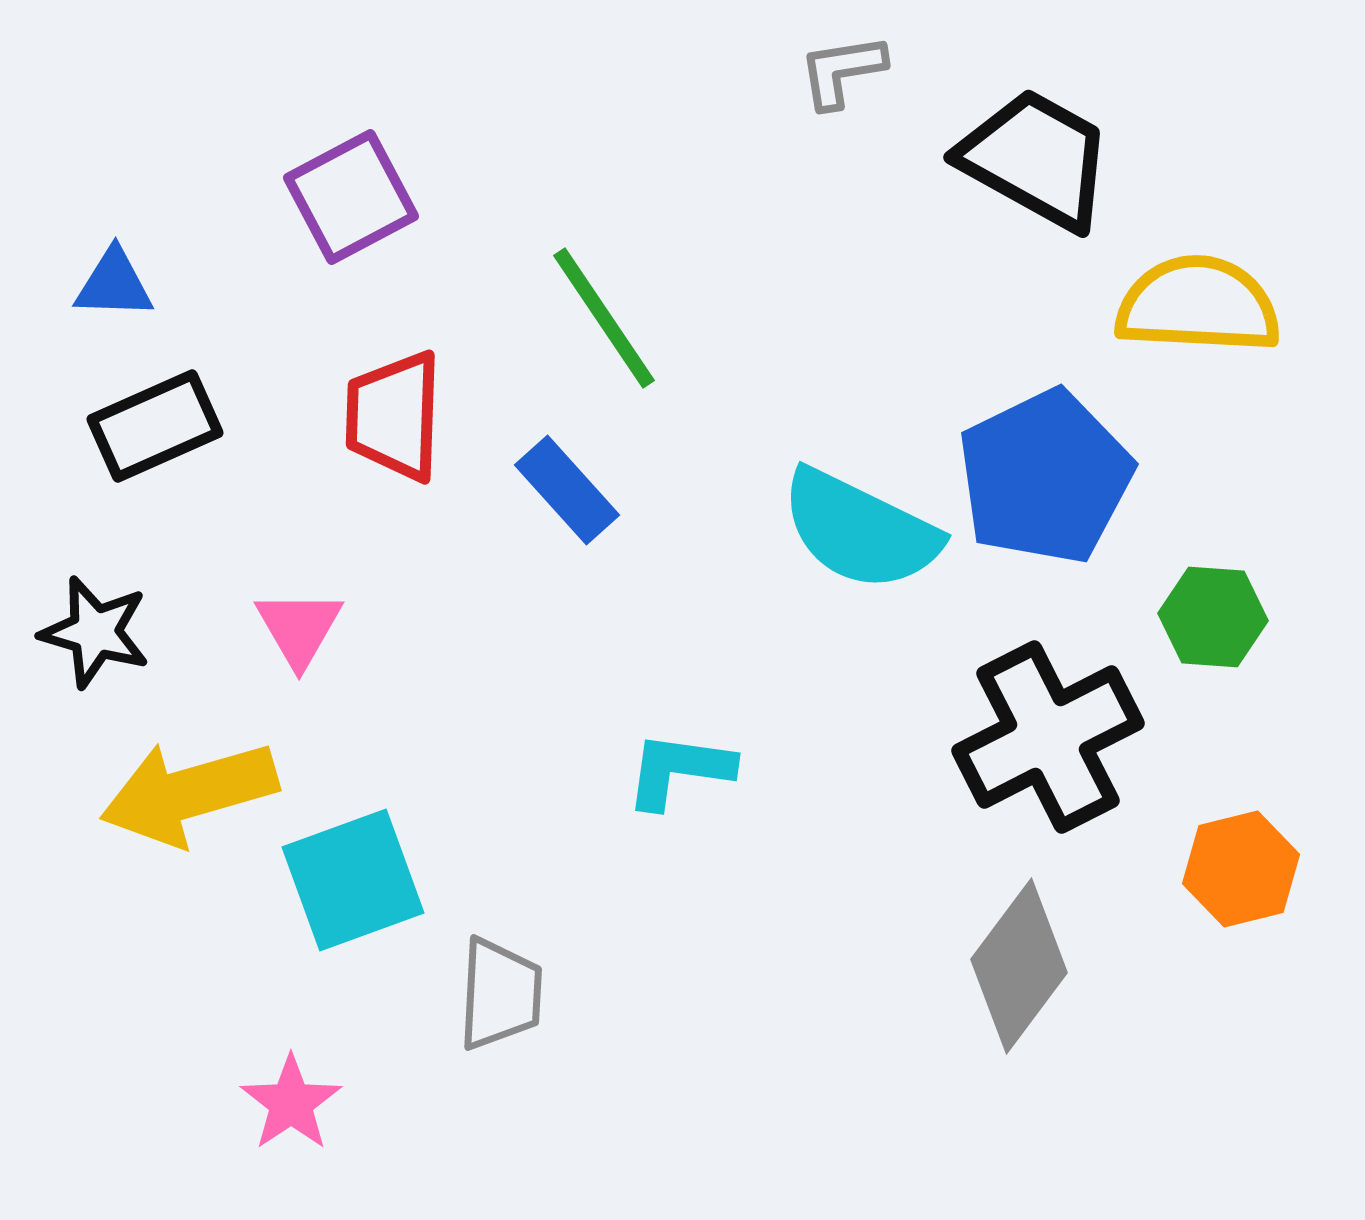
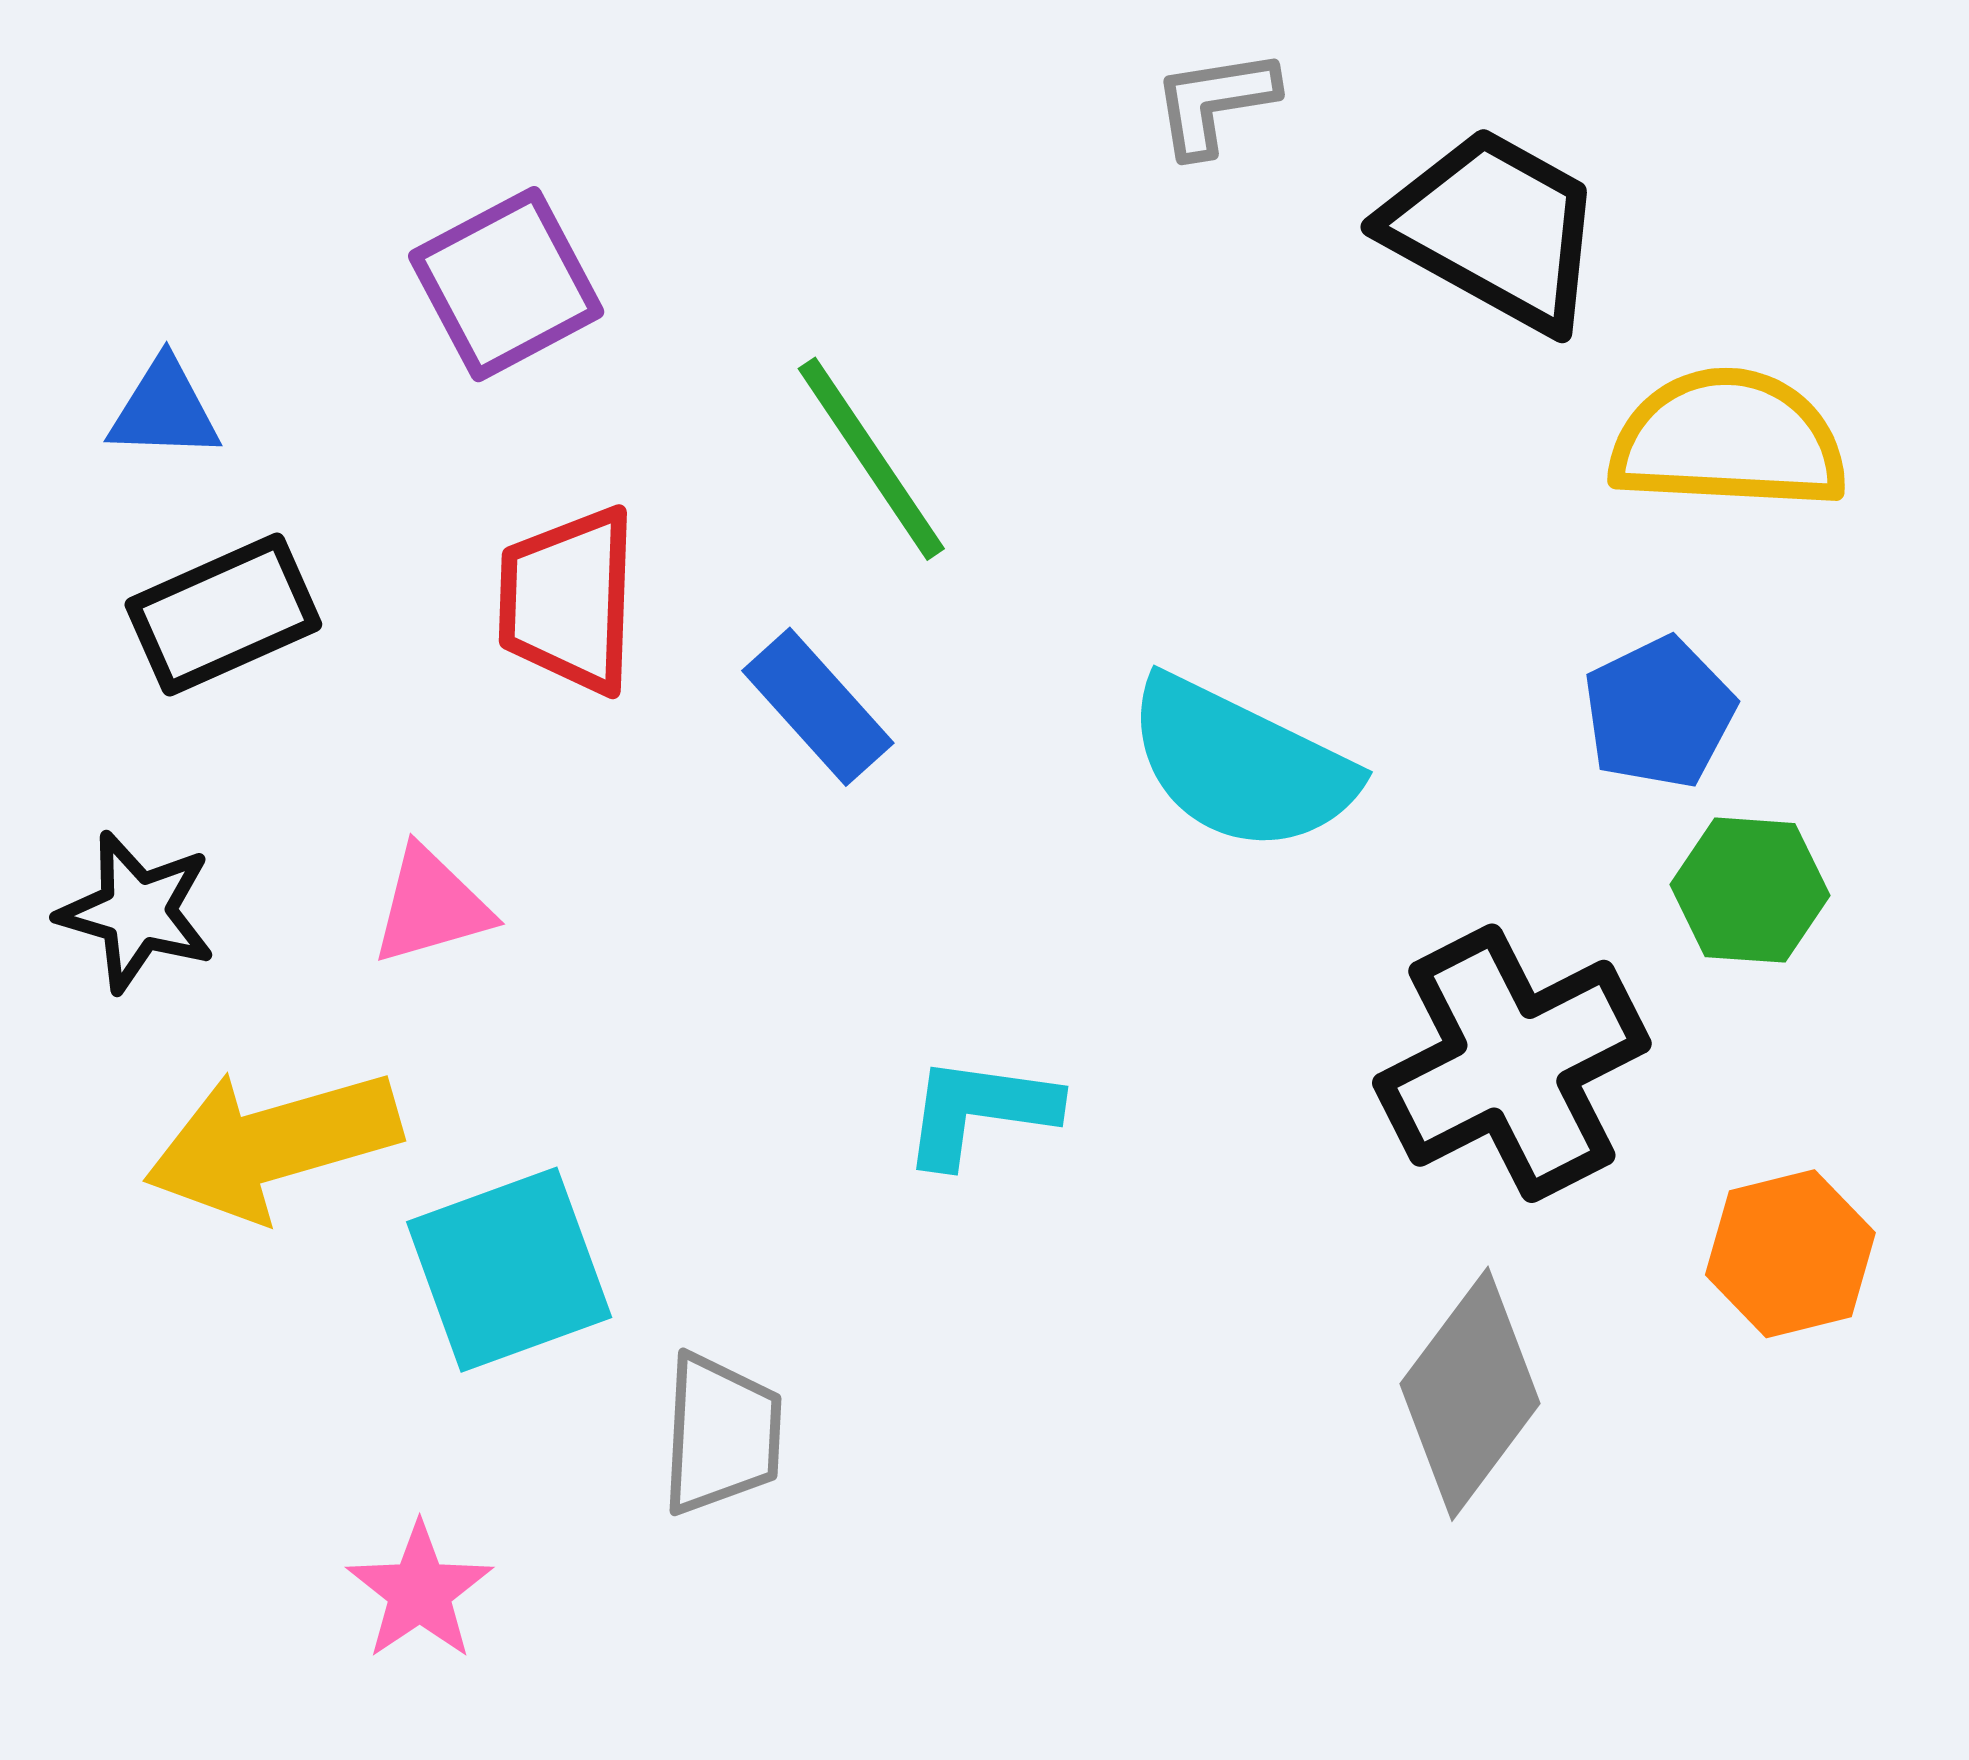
blue pentagon: (1045, 477) -> (1659, 713), moved, size x0.6
pink triangle: (299, 628) -> (431, 906), turned 44

